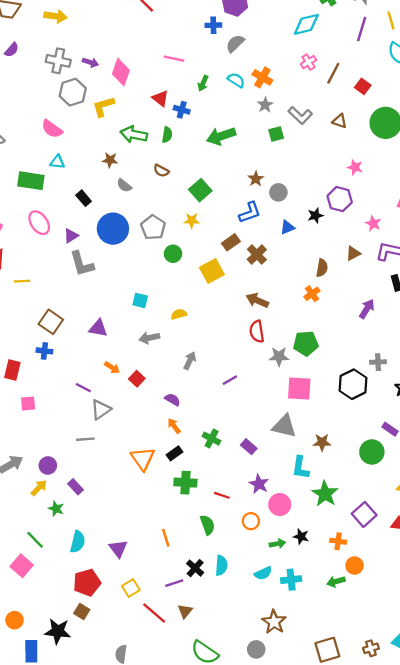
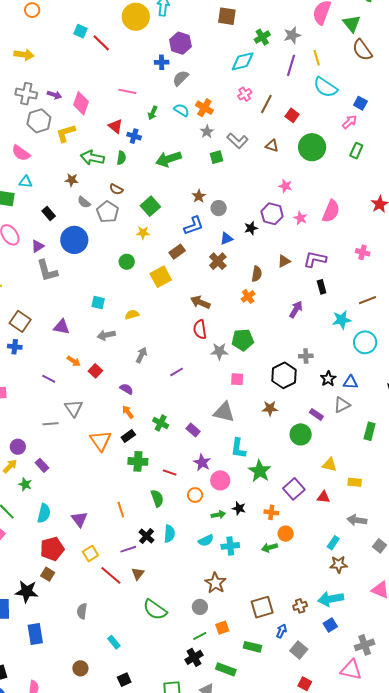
pink star: (373, 223) -> (300, 218), moved
gray pentagon: (153, 227) -> (108, 212), moved
brown cross: (257, 255) -> (218, 261), moved
pink square: (299, 389) -> (237, 379), size x0.6
gray triangle: (101, 410) -> (74, 408), moved, turned -30
brown star: (322, 442) -> (270, 408), moved

